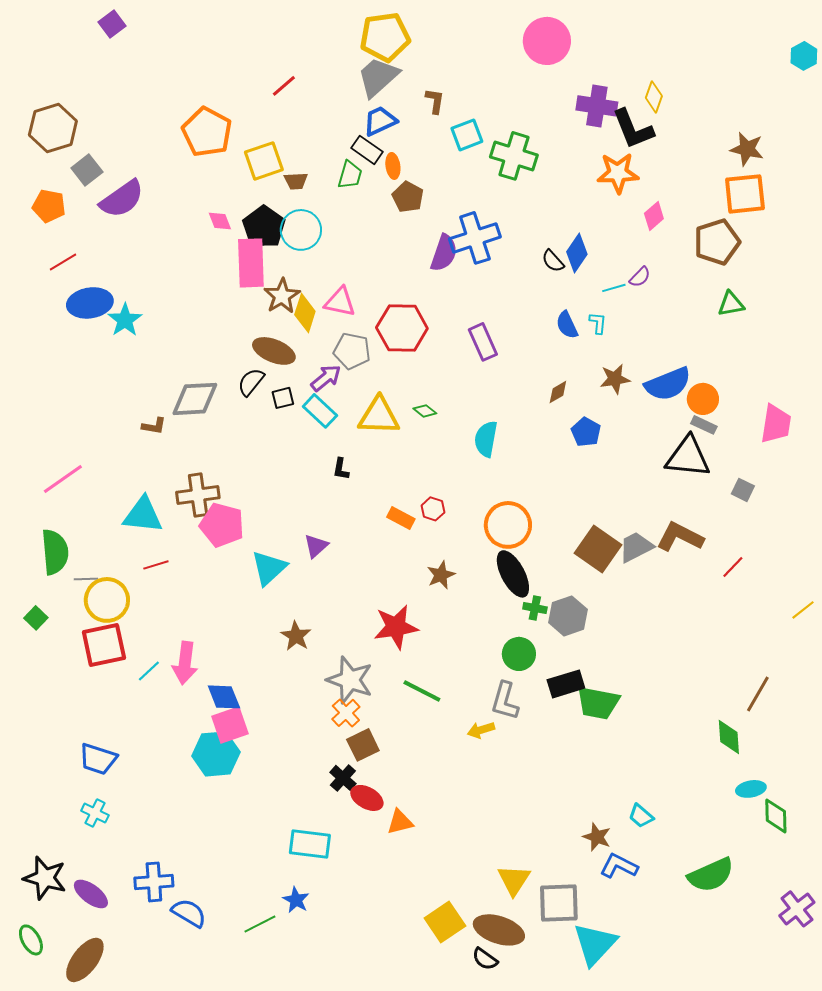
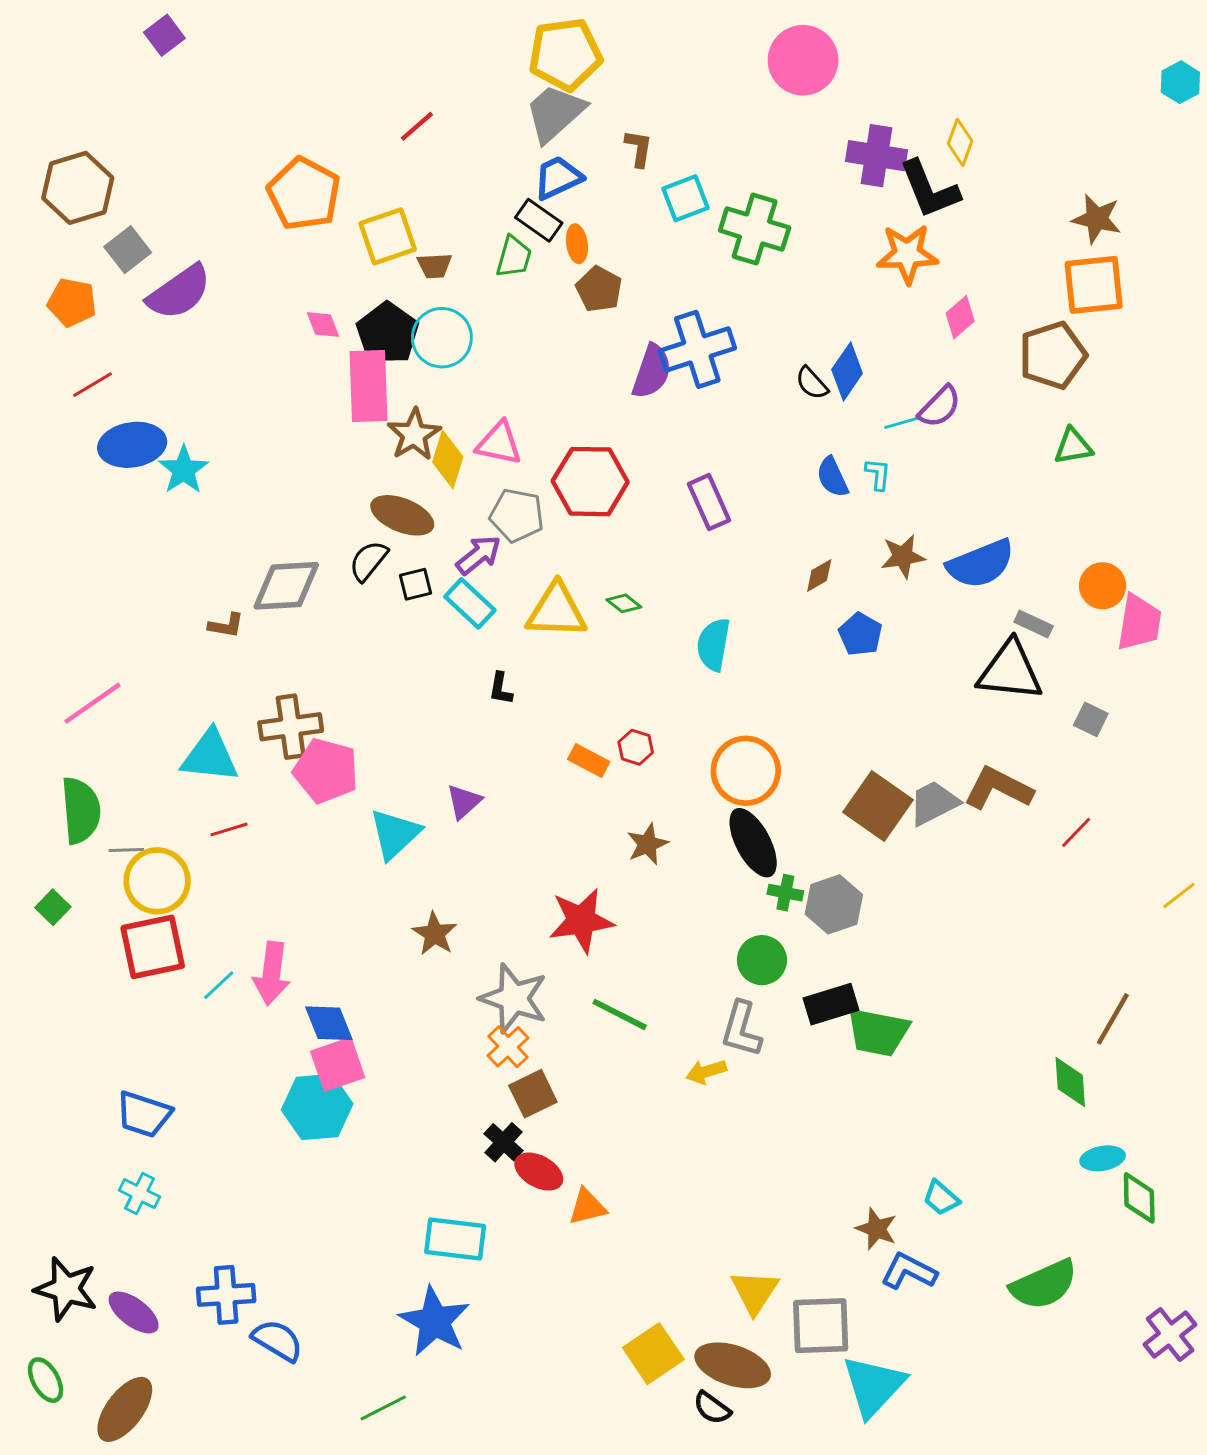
purple semicircle: (640, 277) -> (940, 407), size x1.4
orange circle: (703, 399) -> (1103, 586), moved
blue star: (296, 900) -> (435, 1321), size x1.8
green line: (260, 924) -> (383, 1408), moved

